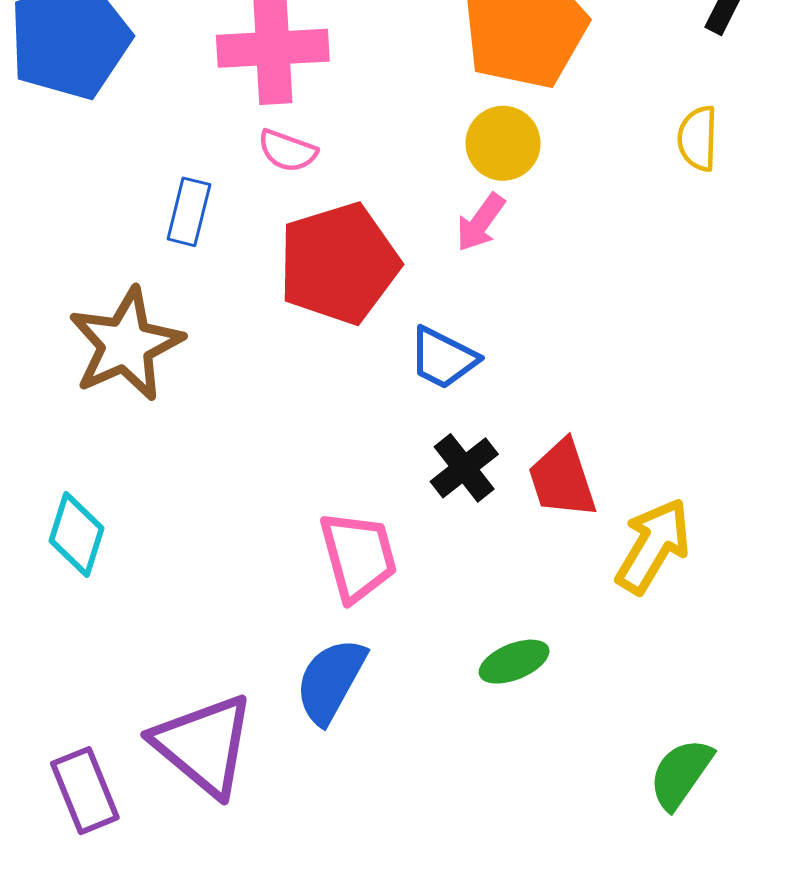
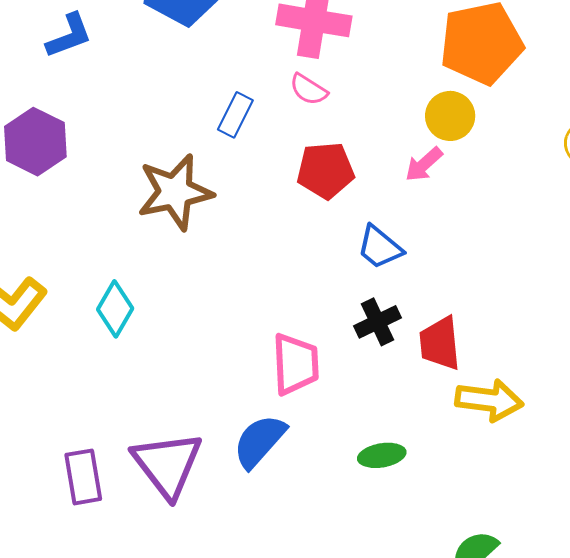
red pentagon: (339, 263) -> (326, 170), size x0.7
yellow arrow: (653, 546) -> (489, 400), turned 54

